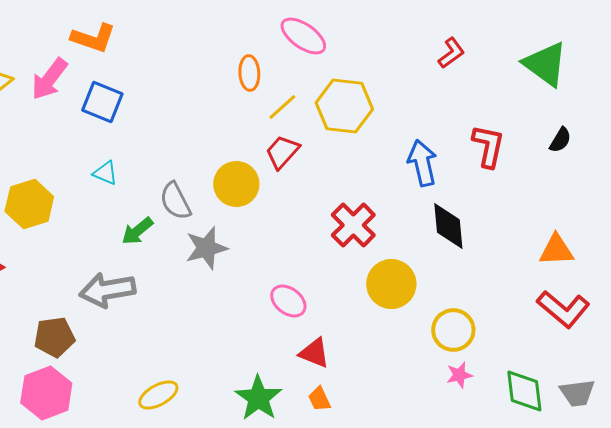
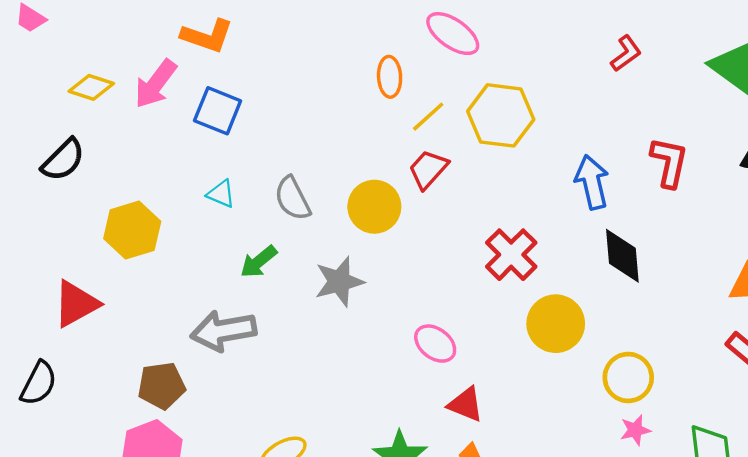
gray semicircle: (175, 201) -> (292, 198), moved

